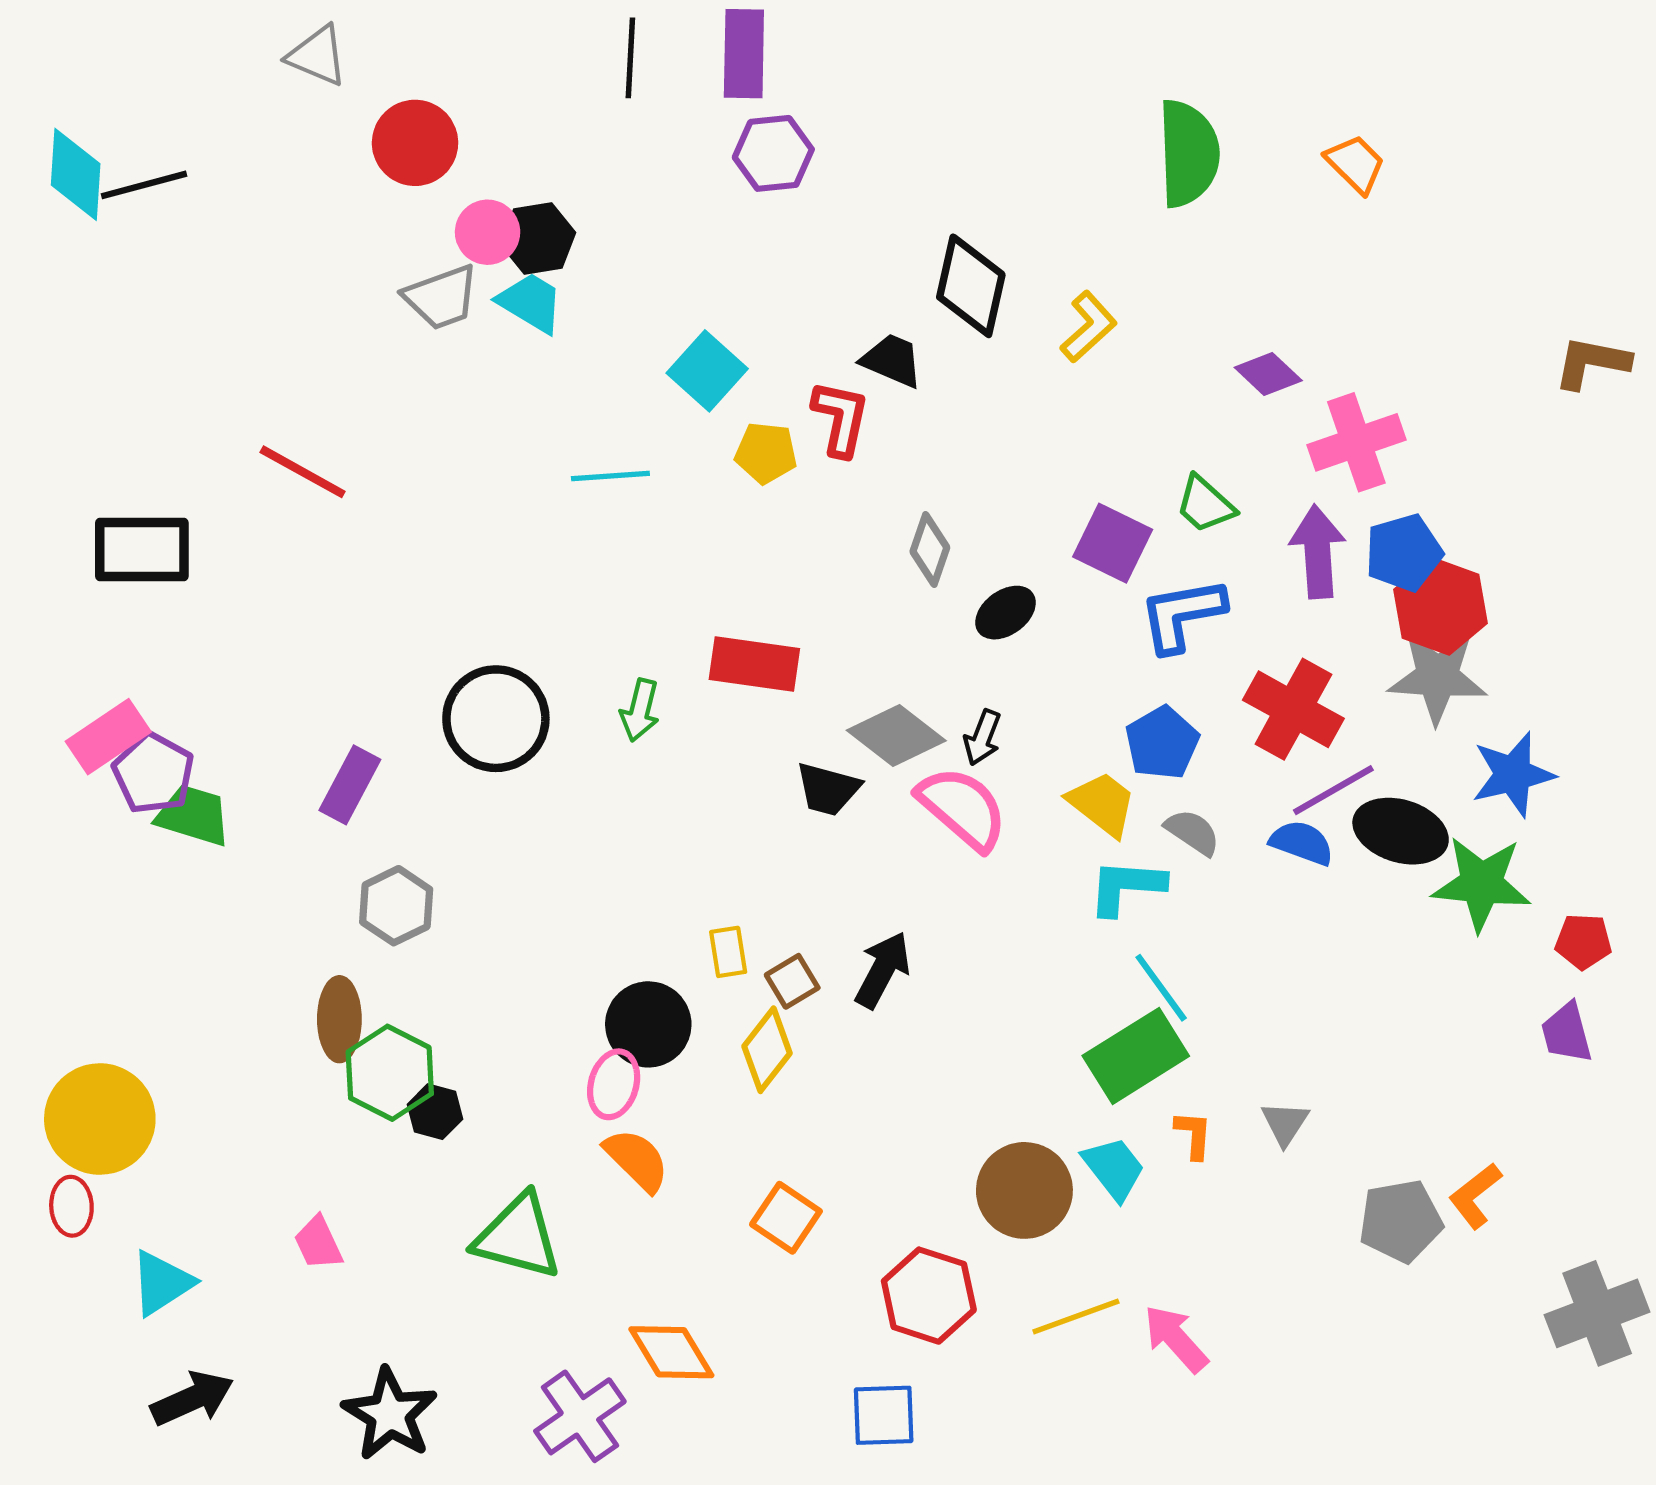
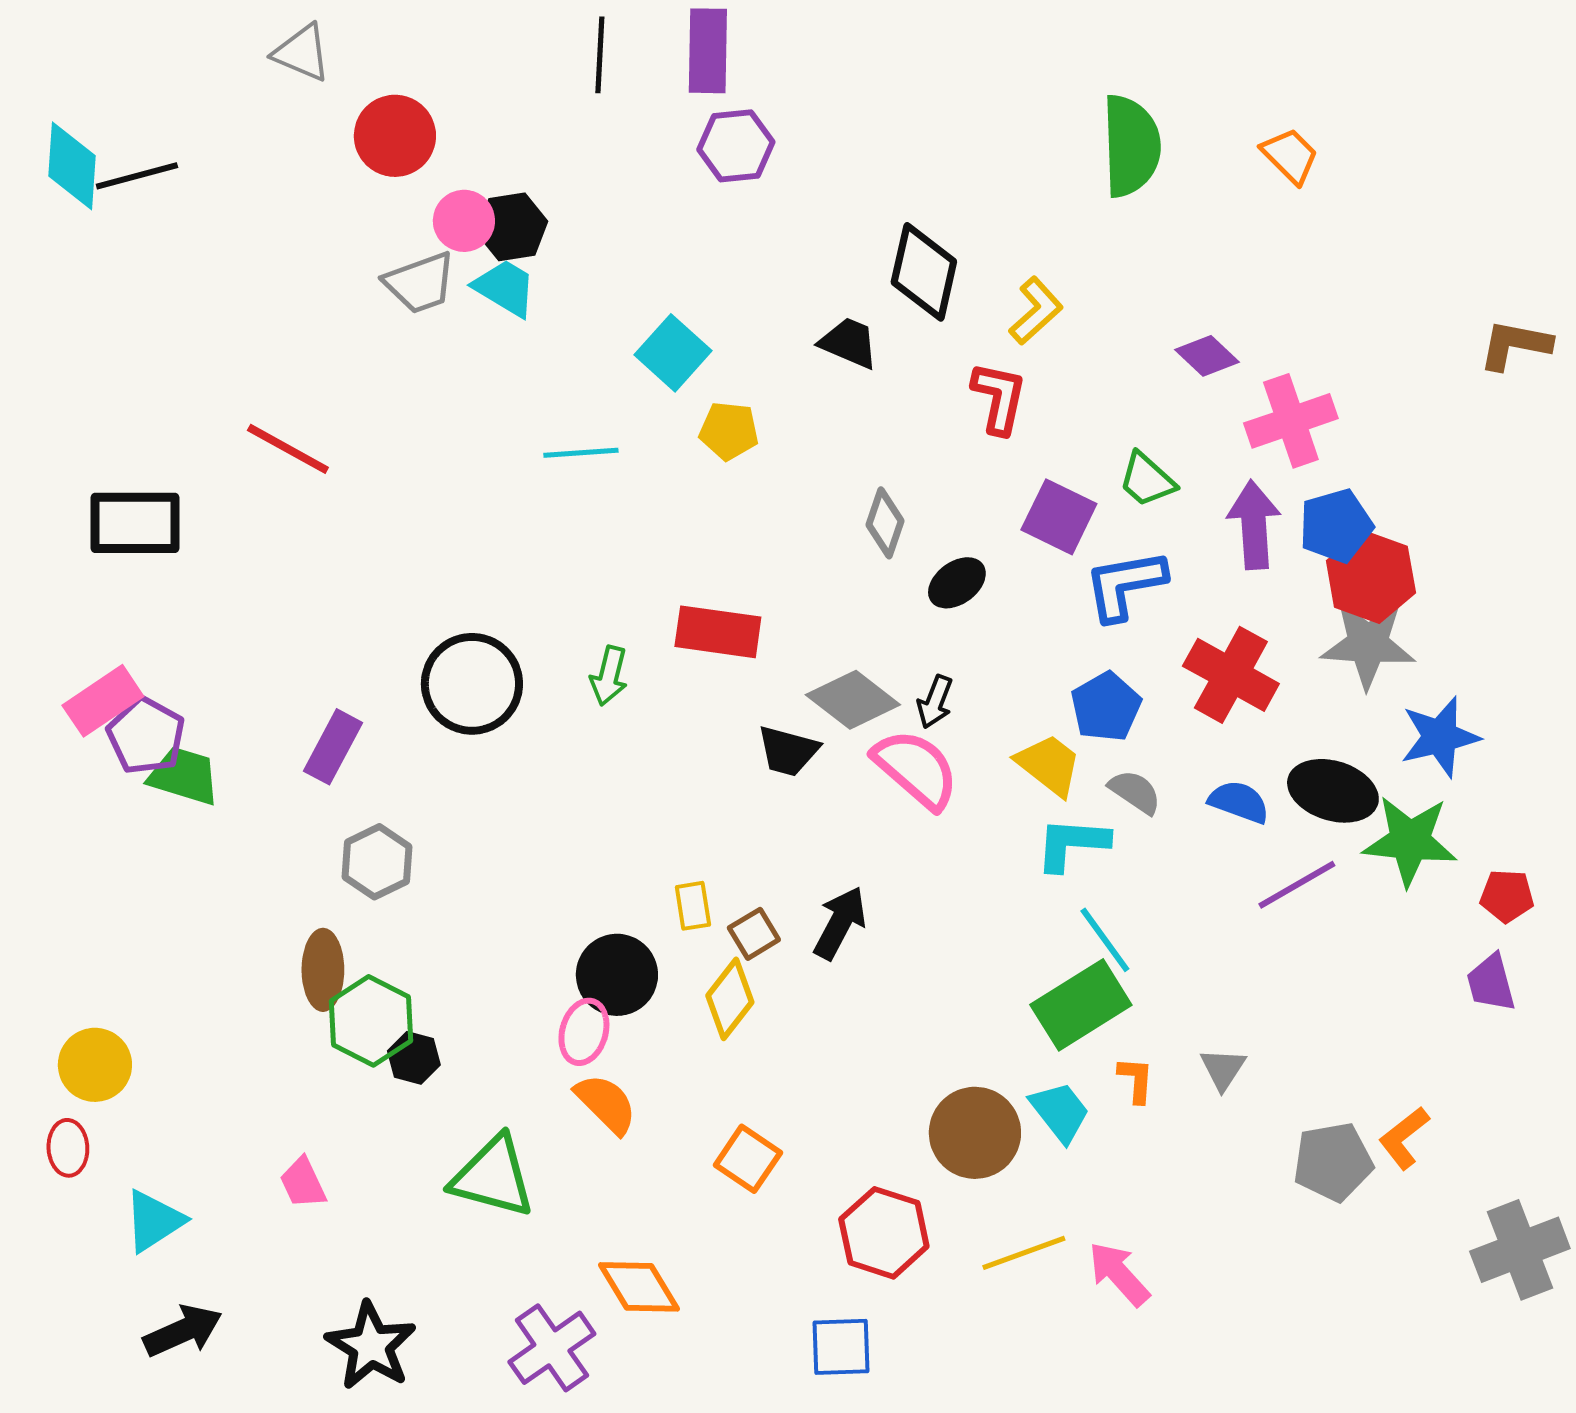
red L-shape: (841, 418) -> (999, 398), moved
purple line: (1333, 790) -> (1297, 885), moved
yellow circle: (100, 1119) -> (95, 1065), size x0.7

